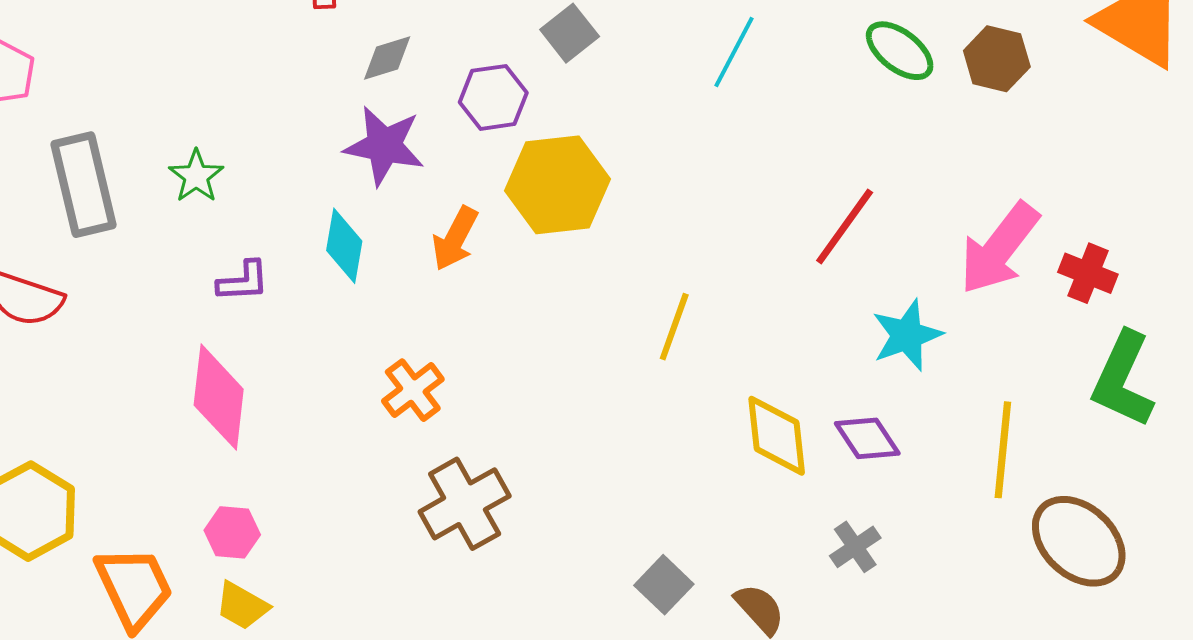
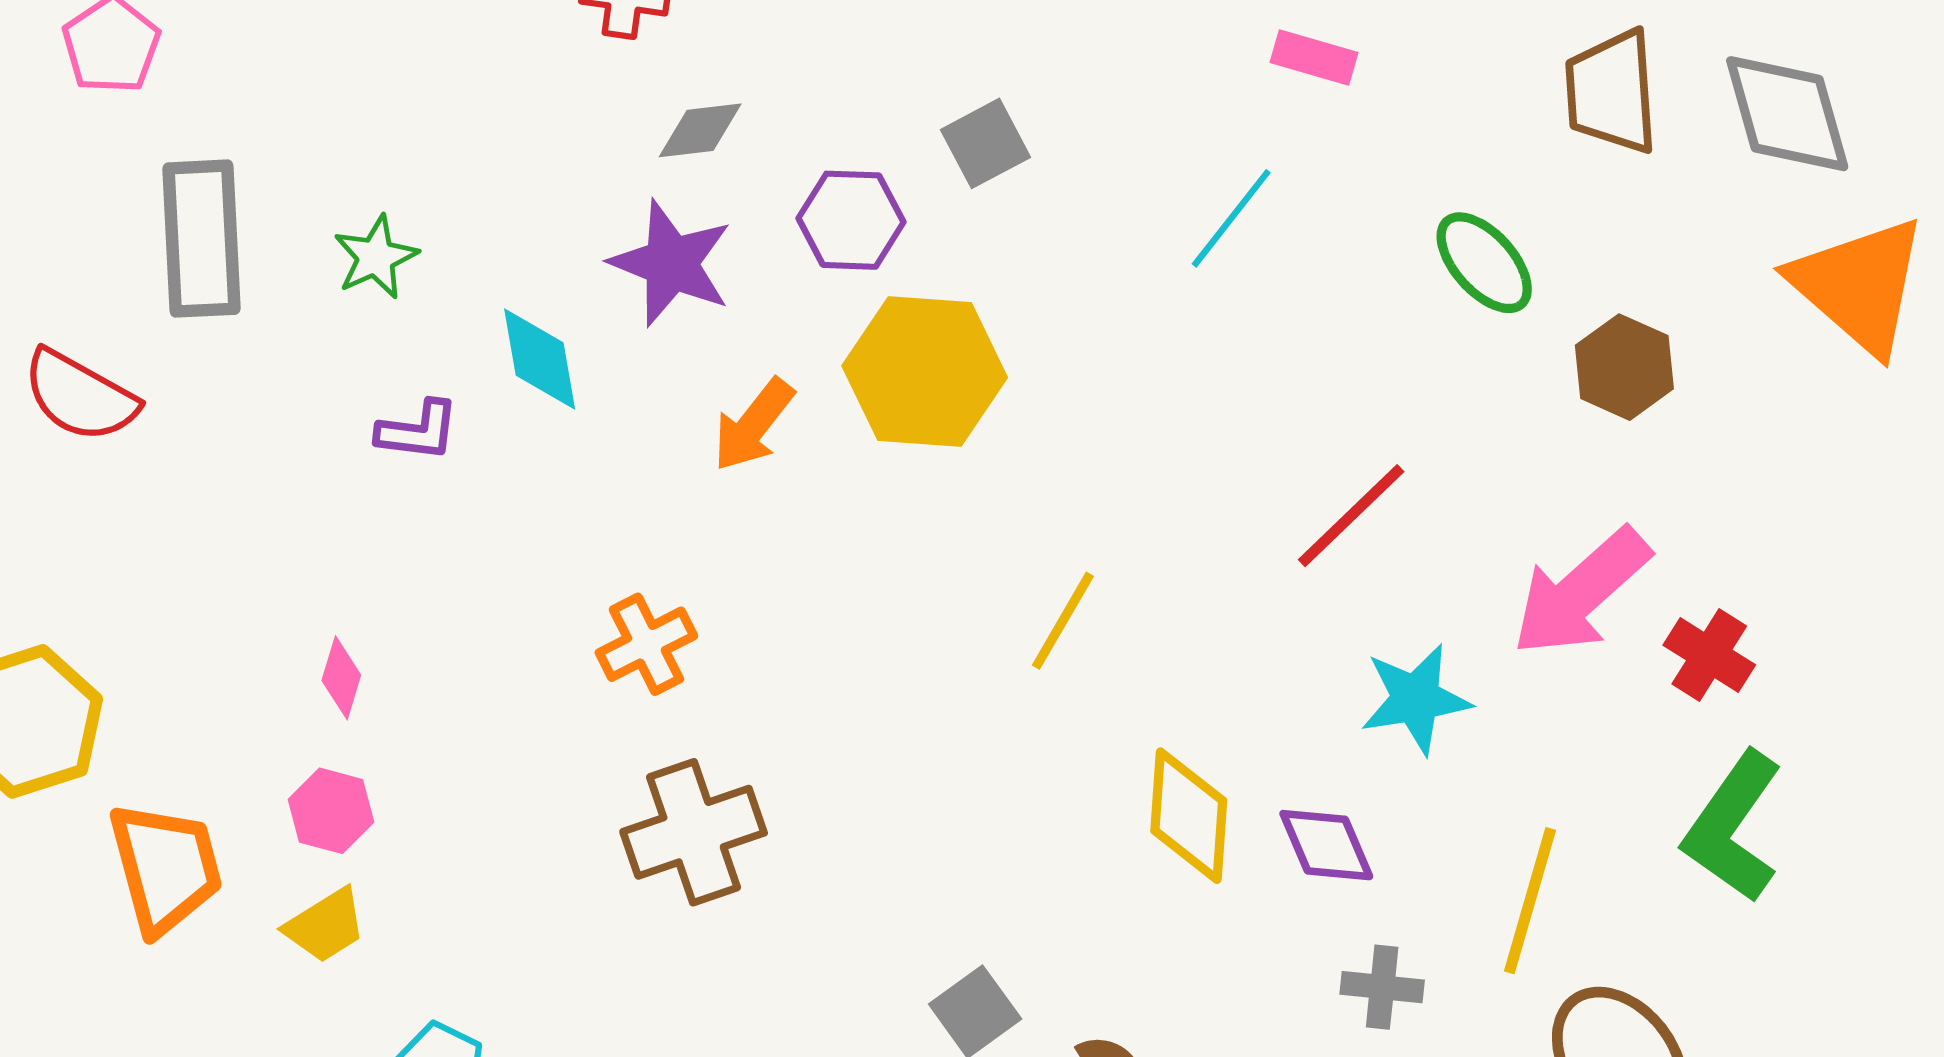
brown hexagon: (997, 59) -> (1624, 367), moved
cyan diamond: (344, 246) -> (540, 359), moved, turned -30
pink diamond: (219, 397) -> (341, 678), moved, size x0.5
gray cross: (855, 547) -> (1382, 987), moved, turned 30
yellow trapezoid: (242, 606) -> (325, 926), turned -72

